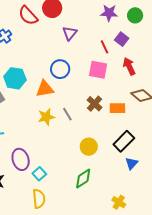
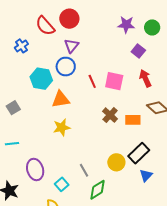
purple triangle: (70, 33) -> (71, 46), moved
red line: (105, 47) -> (92, 81), moved
blue circle: (60, 69) -> (66, 67), moved
cyan hexagon: (15, 78) -> (41, 79), moved
gray line: (67, 114) -> (84, 170), moved
yellow circle: (89, 147) -> (116, 162), moved
cyan square: (39, 174) -> (62, 184), moved

